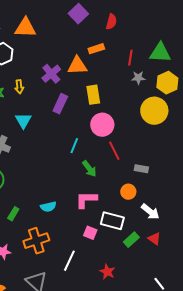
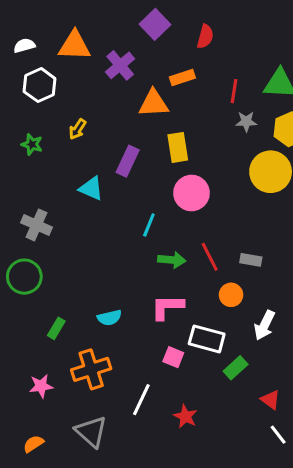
purple cross: (51, 74) -> (120, 65), moved
yellow arrow: (19, 87) -> (78, 129), moved, turned 40
cyan triangle: (23, 121) -> (91, 188), moved, turned -36
red line: (114, 151) -> (210, 257), moved
green arrow: (89, 169) -> (172, 260), turned -48
white arrow: (150, 212) -> (264, 325), turned 78
red triangle: (154, 239) -> (271, 400), moved
red star: (107, 272) -> (185, 416), moved

